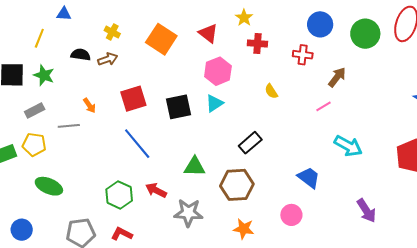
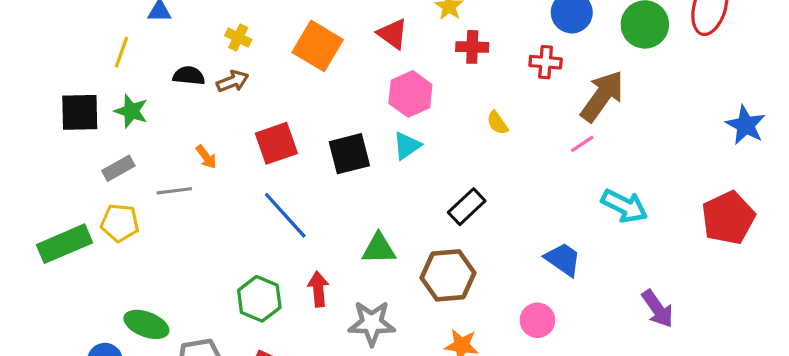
brown arrow: (337, 77) -> (602, 96), size x1.6
green ellipse: (49, 186) -> (146, 324), moved
red arrow: (156, 190) -> (318, 289), turned 60

